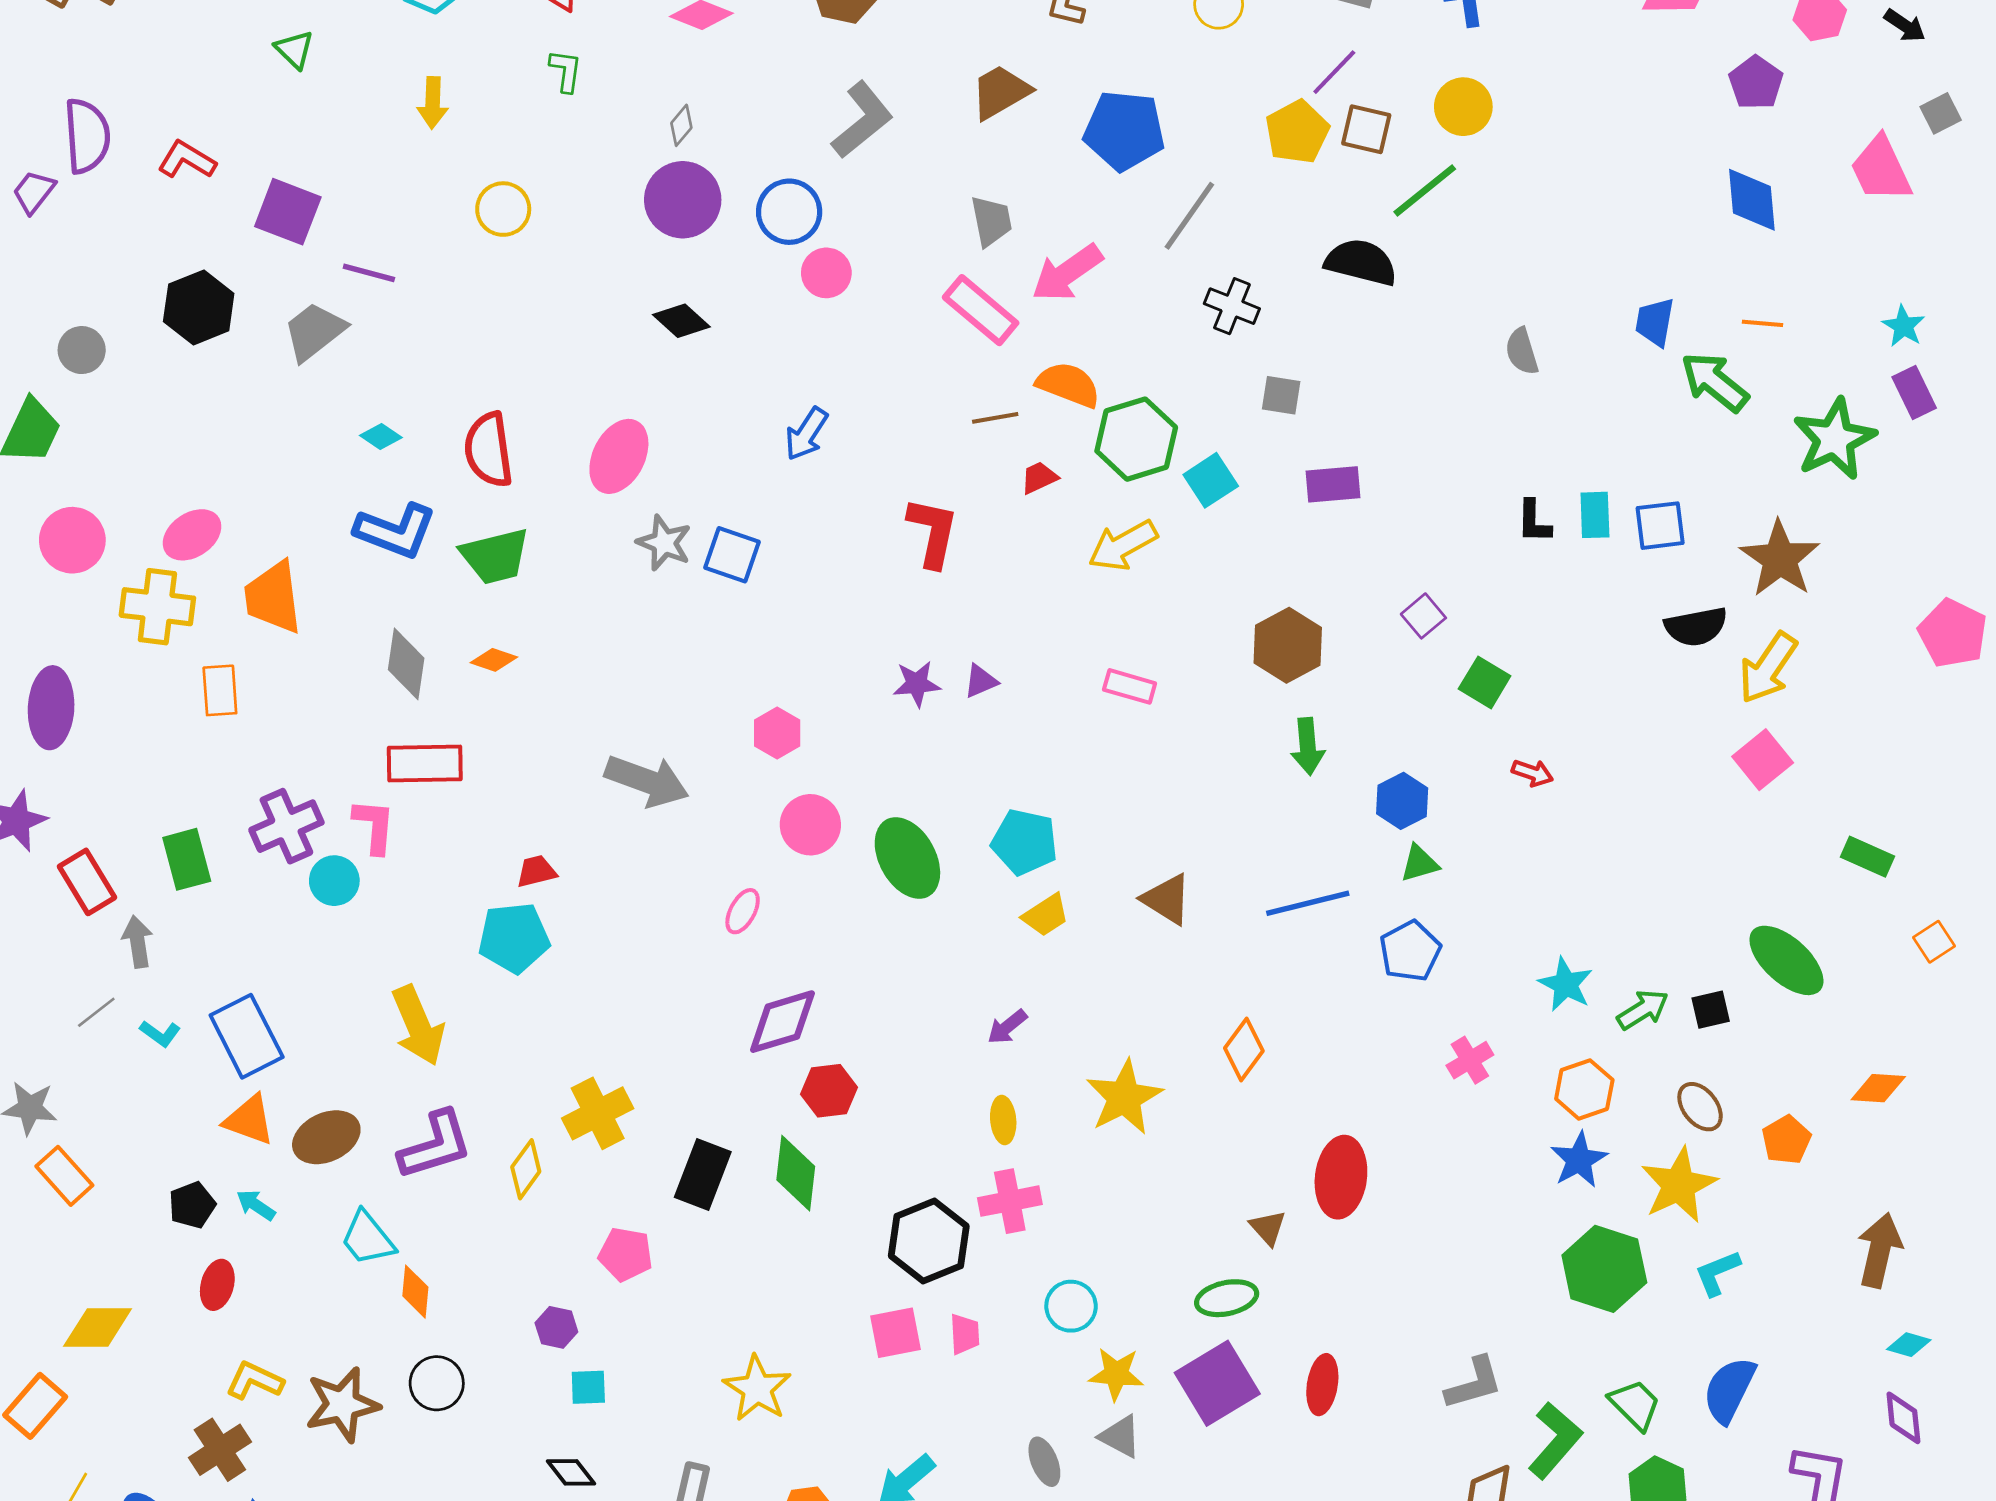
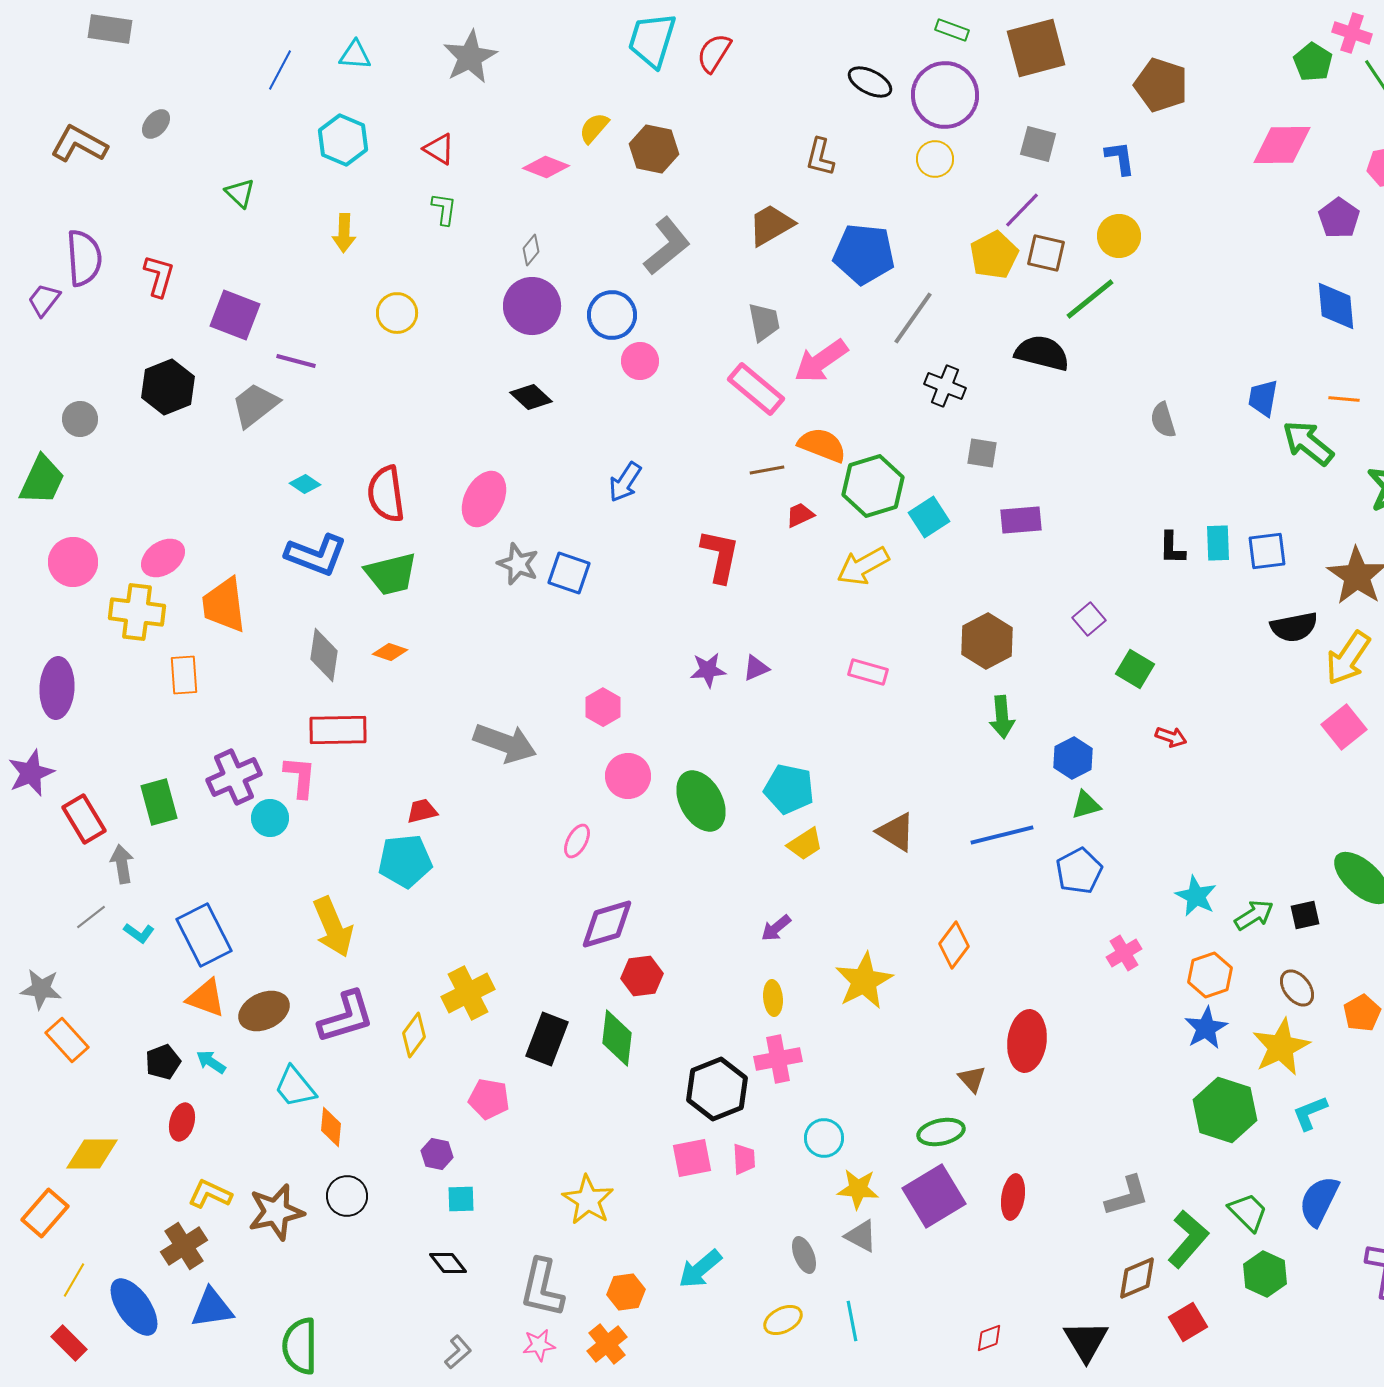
red L-shape: (187, 160) -> (159, 276), turned 75

